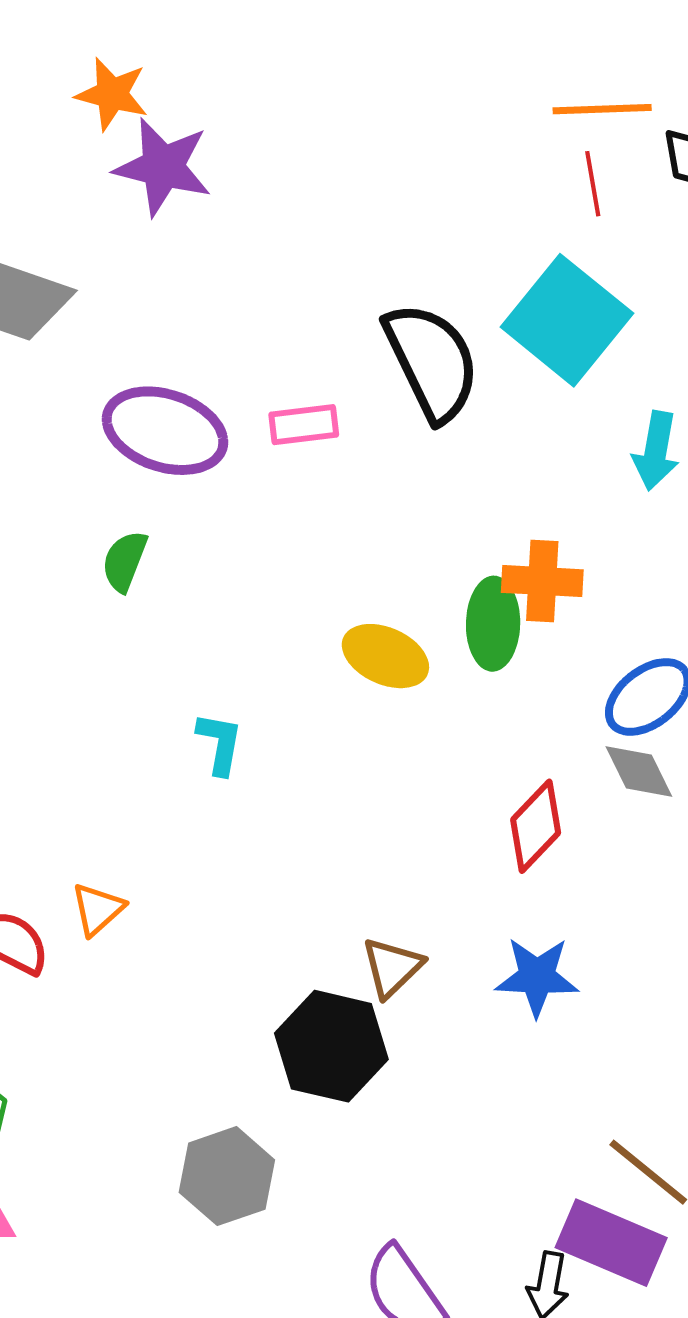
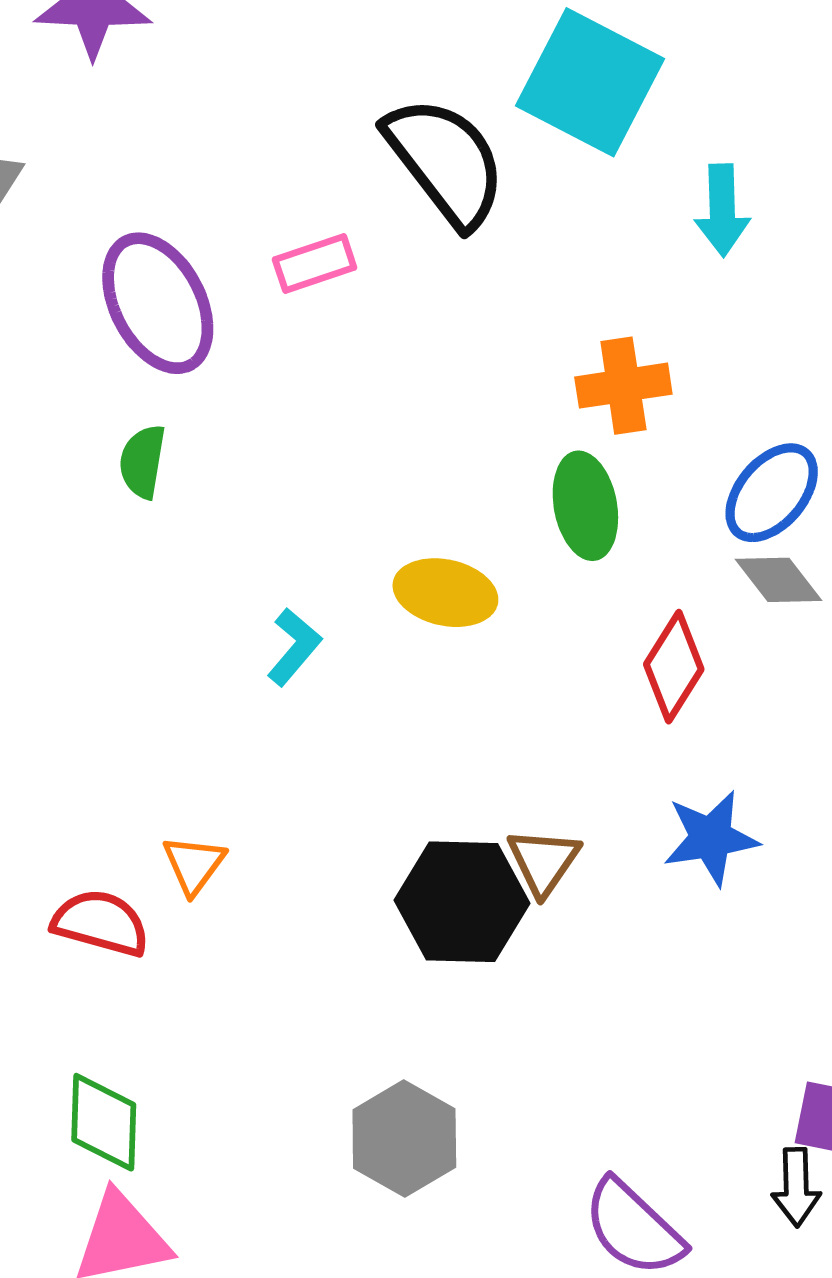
purple ellipse: (165, 431) -> (158, 303), turned 56
green ellipse: (493, 624) -> (585, 506), moved
yellow ellipse: (385, 656) -> (445, 593), moved
cyan L-shape: (220, 743) -> (294, 647), turned 42
black hexagon: (331, 1046) -> (462, 902), moved

